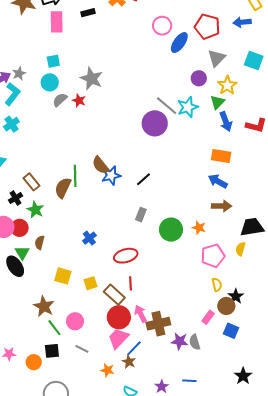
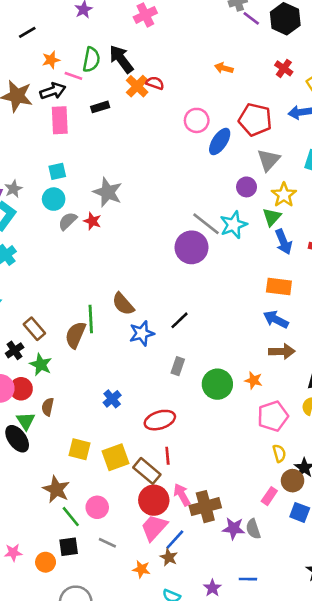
blue star: (111, 175) -> (142, 333), moved
yellow square: (90, 283) -> (115, 457), size x1.5

